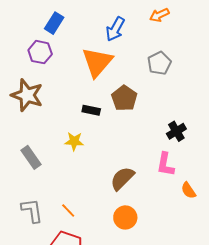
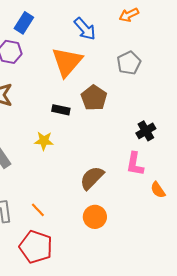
blue arrow: (115, 29) -> (85, 29), turned -70

